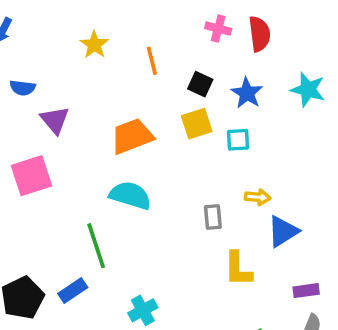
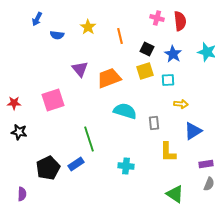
blue semicircle: (23, 88) -> (57, 35), moved
purple triangle: (55, 120) -> (80, 69), moved
cyan semicircle: (130, 195) -> (125, 111), moved
yellow arrow: (258, 197) -> (181, 104), moved
cyan cross: (143, 310) -> (126, 166), moved, turned 35

